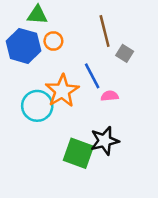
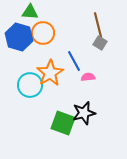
brown line: (105, 31) -> (98, 25), moved
orange circle: (53, 41) -> (43, 33), size x1.5

